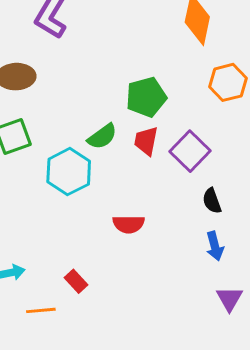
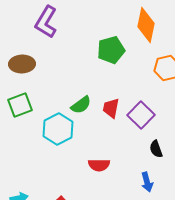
green pentagon: (146, 97) -> (111, 50), moved
blue arrow: (215, 246) -> (147, 182), moved

